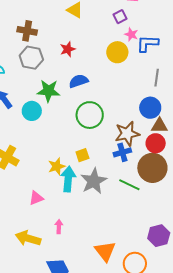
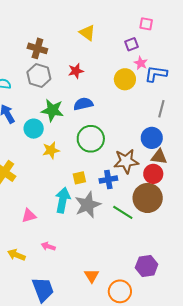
blue cross: (122, 152) -> (108, 180), moved
yellow star: (57, 166) -> (51, 150), moved
pink arrow: (59, 227) -> (48, 246), turned -80
yellow arrow: (28, 238) -> (16, 255), size x0.7
orange triangle: (105, 251) -> (92, 276), size x0.7

